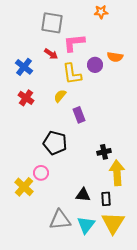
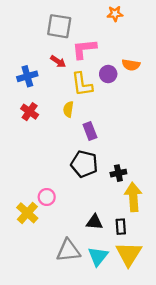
blue cross: (24, 67) -> (27, 76), turned 36
yellow semicircle: (60, 96) -> (68, 109), turned -32
black pentagon: (55, 143) -> (84, 164), moved

